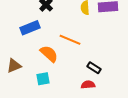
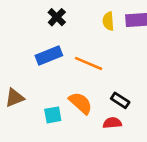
blue rectangle: (30, 28) -> (49, 55), moved
orange semicircle: (49, 54) -> (81, 103), moved

